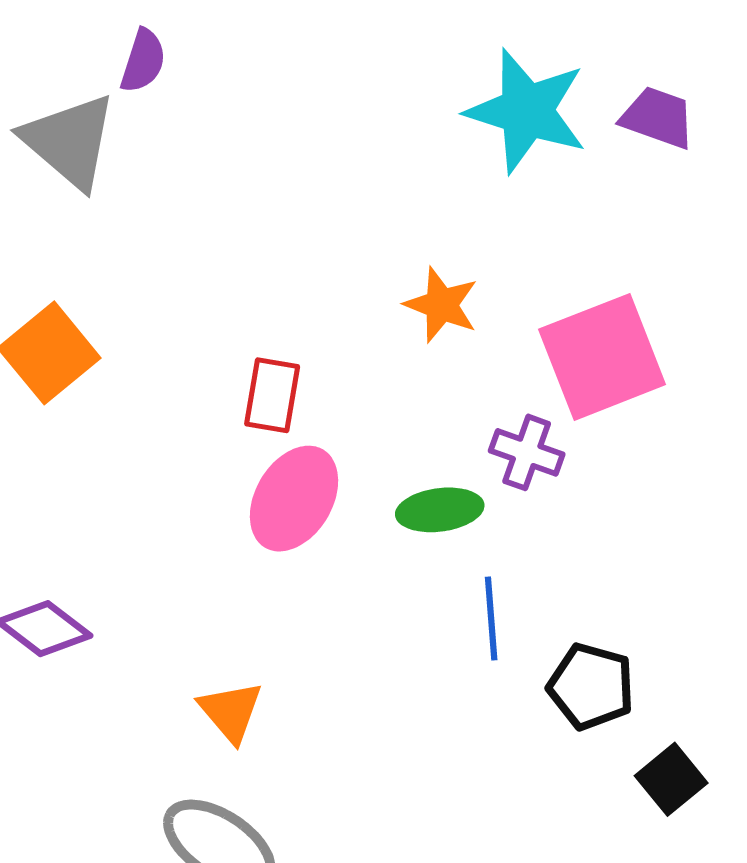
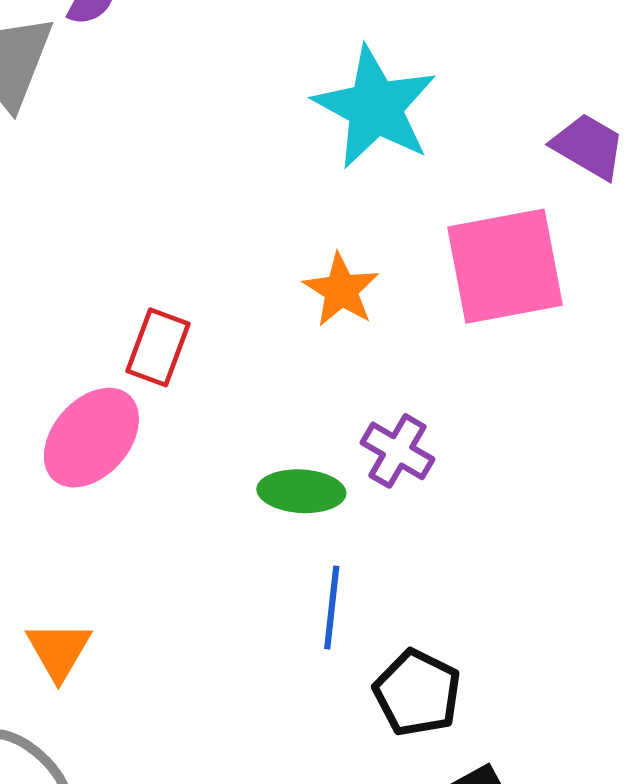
cyan star: (527, 111) -> (375, 107), moved
pink square: (602, 357) -> (505, 266), moved
pink ellipse: (294, 499) -> (91, 438), moved

